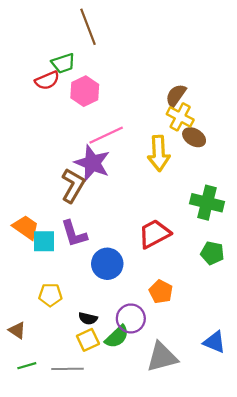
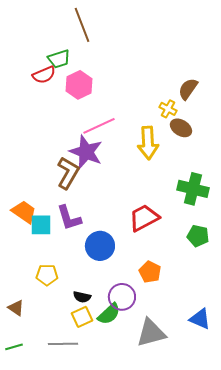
brown semicircle: (176, 95) -> (188, 89), moved
yellow cross: (180, 117) -> (168, 109), size x0.7
green line: (27, 366) -> (14, 347), moved

